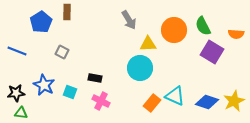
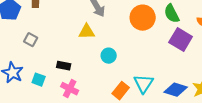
yellow triangle: (148, 44) -> (87, 32), moved
cyan circle: (140, 68) -> (109, 56), size x0.6
cyan triangle: (175, 96) -> (144, 84), turned 40

